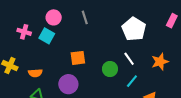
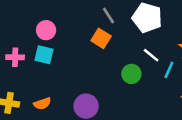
gray line: (85, 17) -> (108, 15), moved
orange square: (78, 58) -> (101, 38), moved, turned -35
cyan line: (132, 81) -> (169, 70), moved

